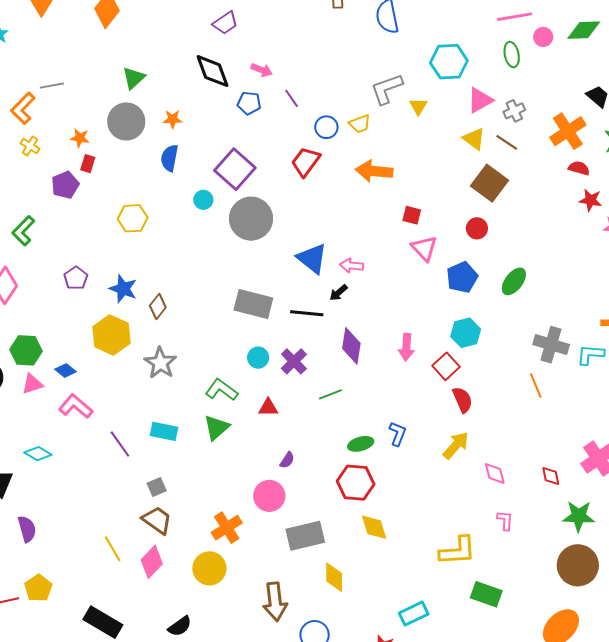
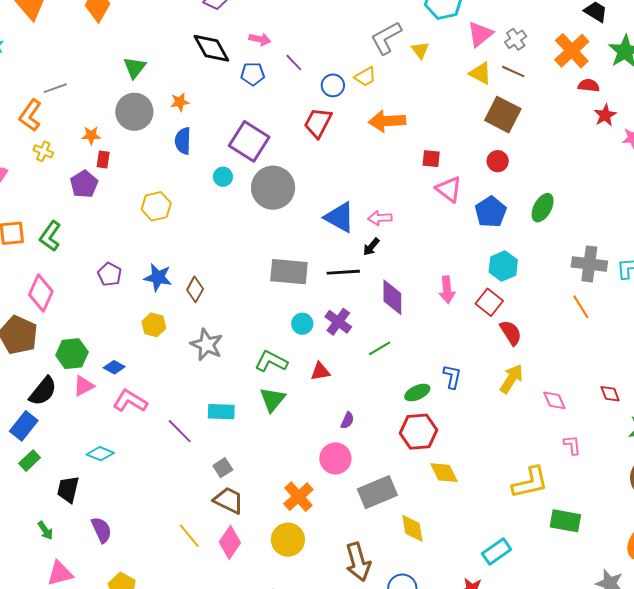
red star: (590, 200) -> (605, 115), turned -30
yellow hexagon: (111, 335) -> (154, 325), size x0.6

